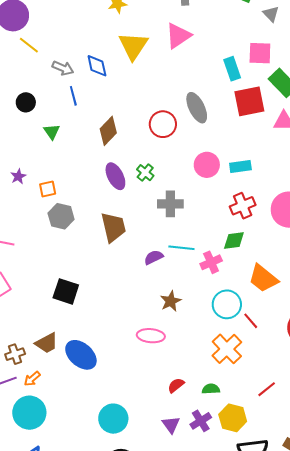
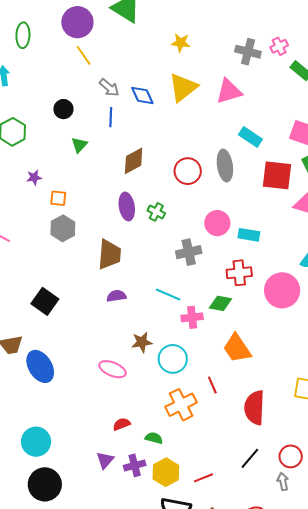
blue diamond: (97, 66) -> (142, 96), turned -30
cyan rectangle: (232, 69) -> (250, 137), moved, turned -55
green cross: (145, 173) -> (156, 212), turned -30
gray cross: (170, 204) -> (189, 252), moved, turned -30
purple semicircle: (154, 257) -> (116, 296), moved
cyan circle: (227, 304) -> (173, 359), moved
red line: (267, 389) -> (204, 478), moved
cyan circle: (113, 419) -> (36, 442), moved

